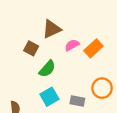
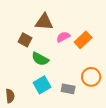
brown triangle: (52, 29) -> (44, 22), turned 30
green semicircle: (47, 69) -> (40, 59), turned 78

